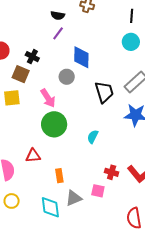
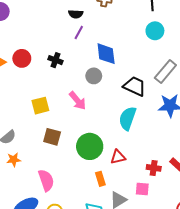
brown square: (21, 74) -> (52, 137), moved
black trapezoid: (104, 92) -> (135, 86), turned -40
green circle: (54, 124) -> (90, 146), moved
cyan semicircle: (93, 137) -> (128, 118), moved, size x1.6
red triangle: (33, 156) -> (118, 157), moved

